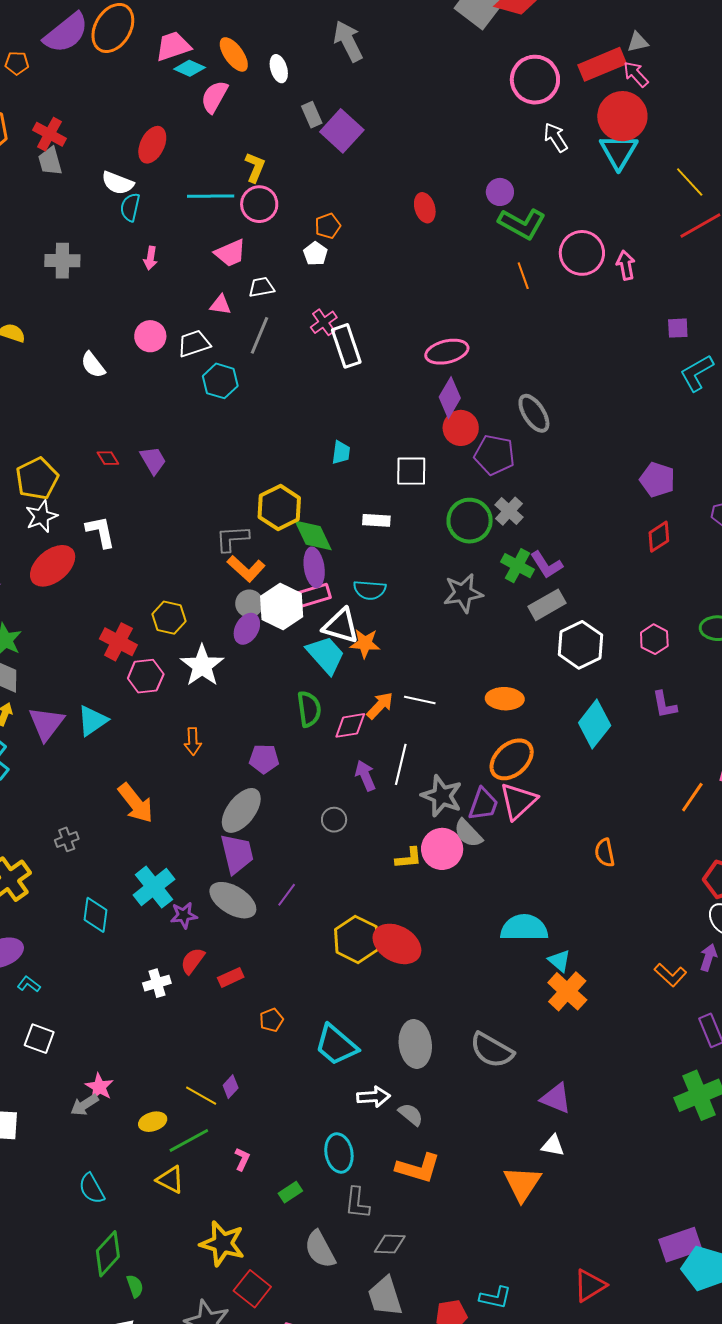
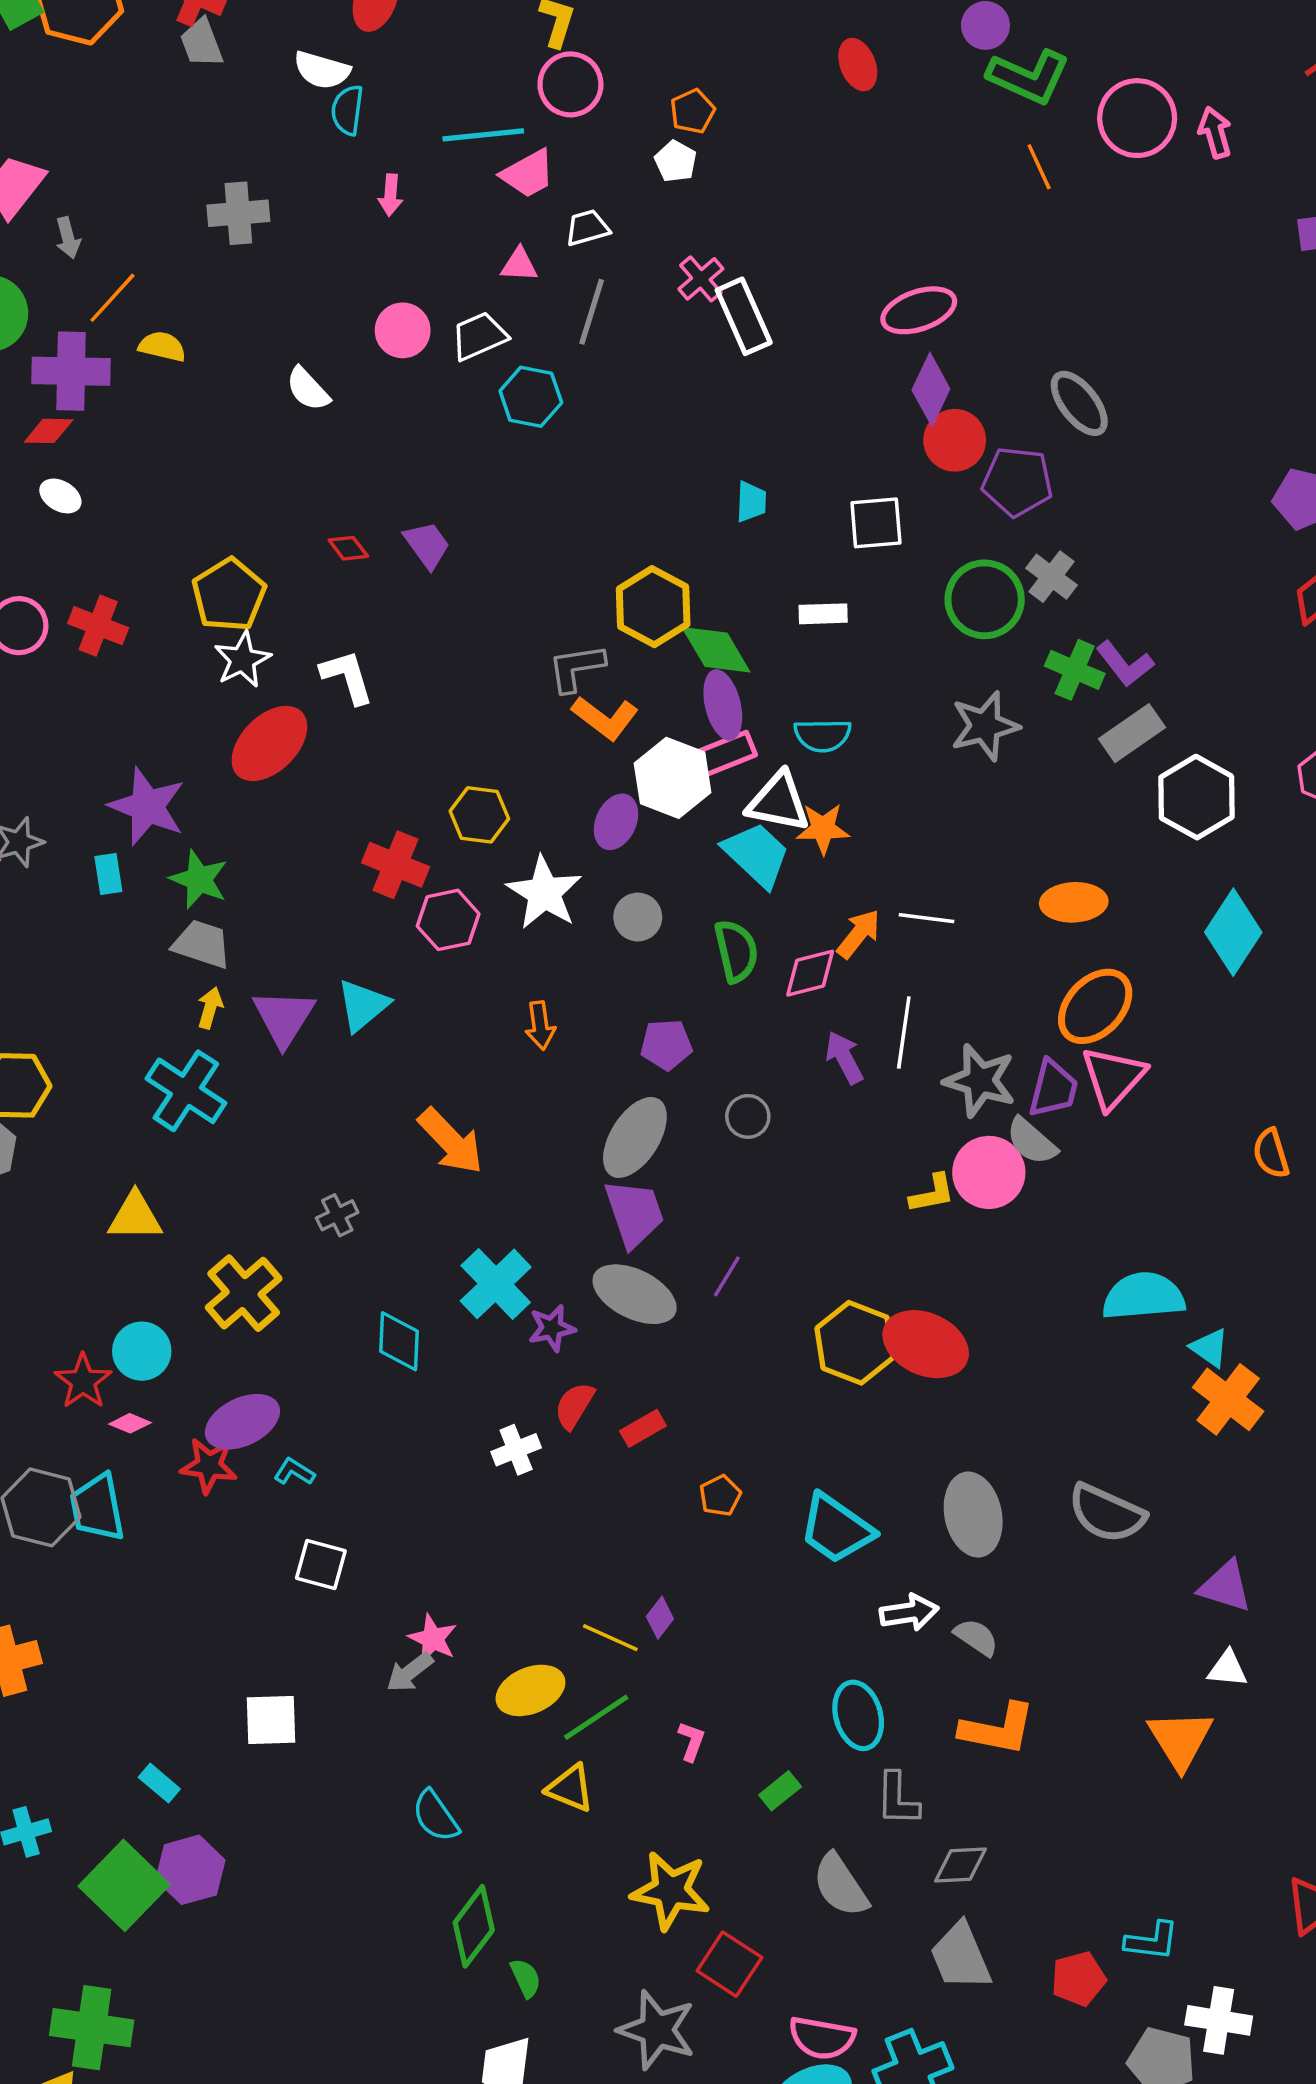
cyan line: (211, 196) -> (483, 135), moved
gray circle: (249, 604) -> (638, 917), moved
gray circle: (334, 820) -> (748, 1116), moved
yellow ellipse: (153, 1122) -> (530, 1690), size x1.4

